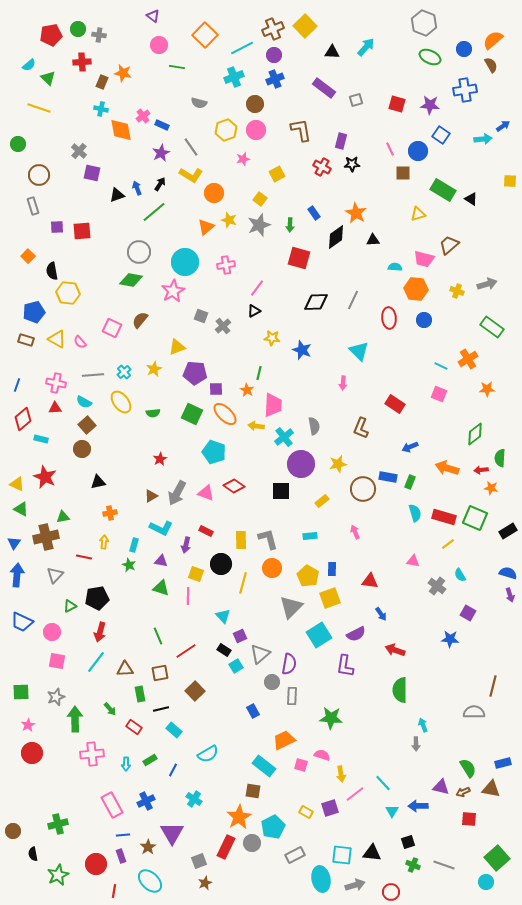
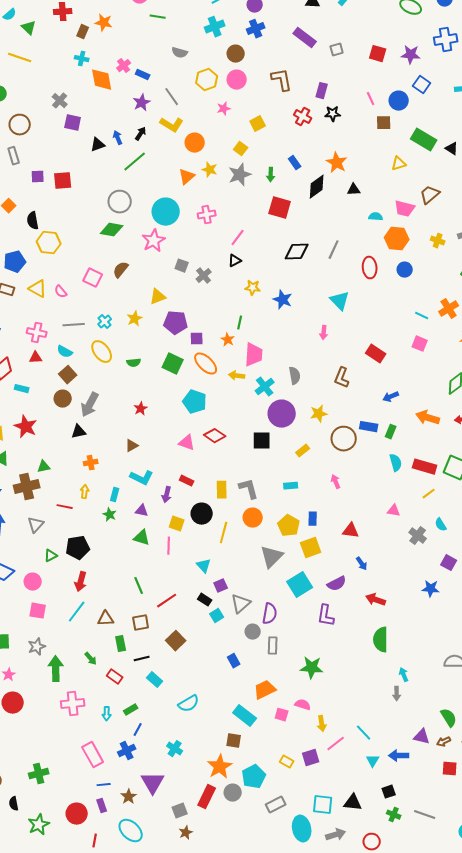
gray arrow: (177, 493) -> (90, 405), moved
blue line: (173, 770) -> (138, 730), moved

